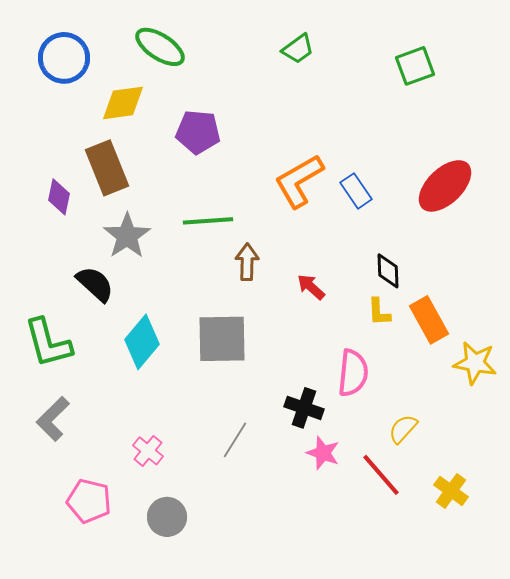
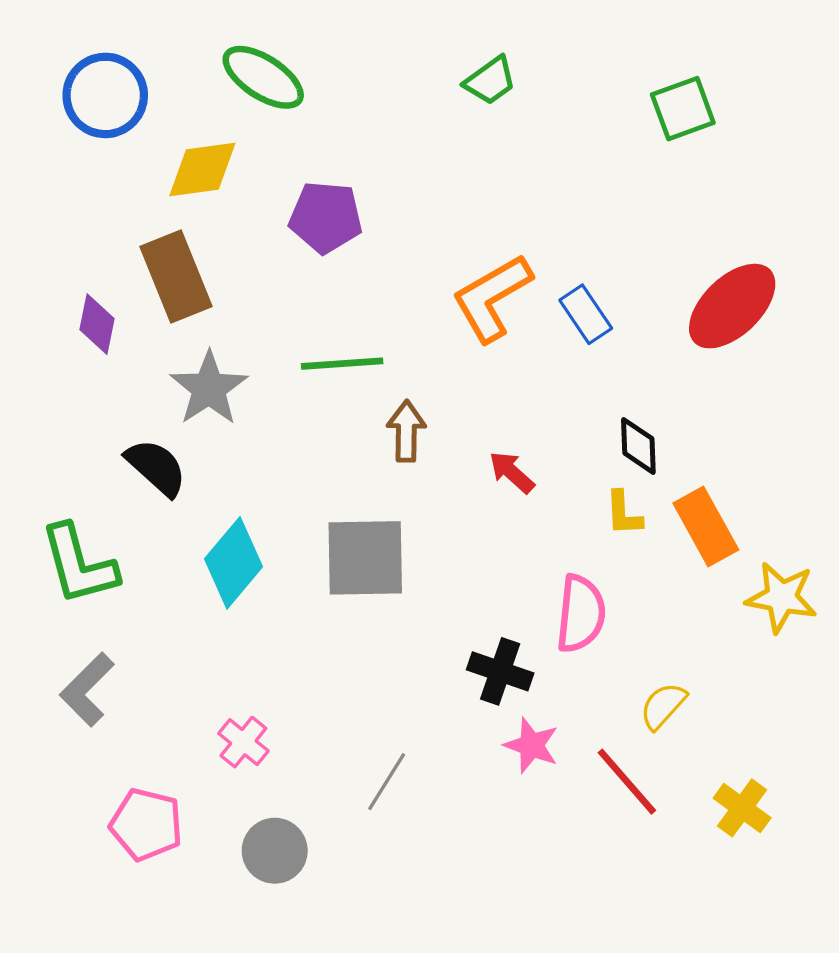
gray line: (235, 440) -> (387, 782), moved

